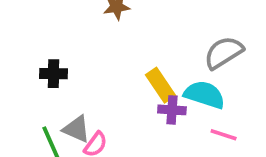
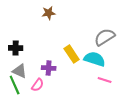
purple cross: (172, 110) -> (49, 68), moved
gray triangle: (76, 129) -> (20, 71), moved

